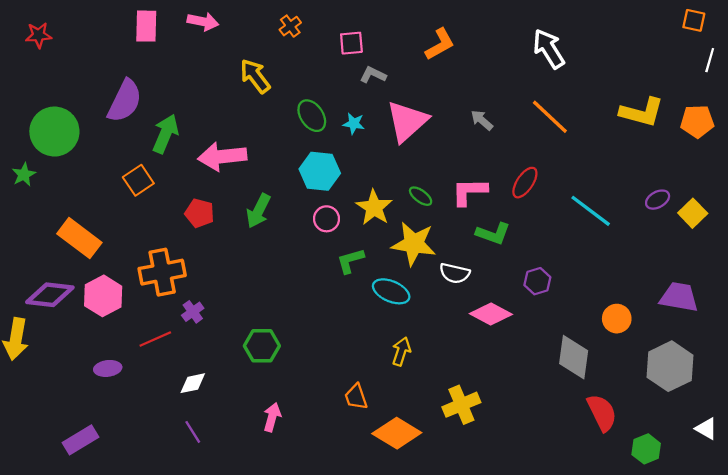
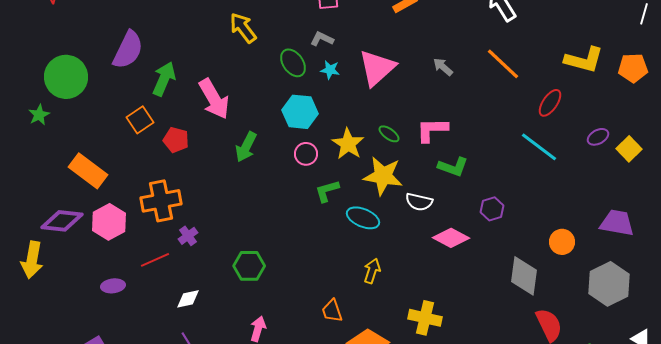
gray L-shape: (373, 75) -> (322, 39), moved
pink arrow: (222, 156) -> (214, 99), turned -114
red ellipse: (525, 183) -> (550, 103), moved
red pentagon: (200, 213) -> (176, 140), moved
yellow cross: (461, 405) -> (425, 318), turned 36

